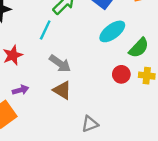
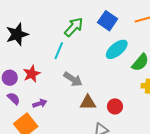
red circle: (121, 74) -> (115, 106), moved
brown triangle: (62, 90) -> (88, 103), moved, turned -30

